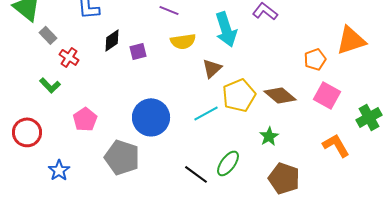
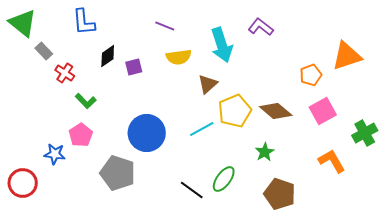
green L-shape: (50, 85) -> (86, 101), moved
pink square: (327, 95) -> (323, 111), turned 32
red circle: (27, 132) -> (23, 183), moved
blue star: (59, 170) -> (55, 154), moved, turned -30

